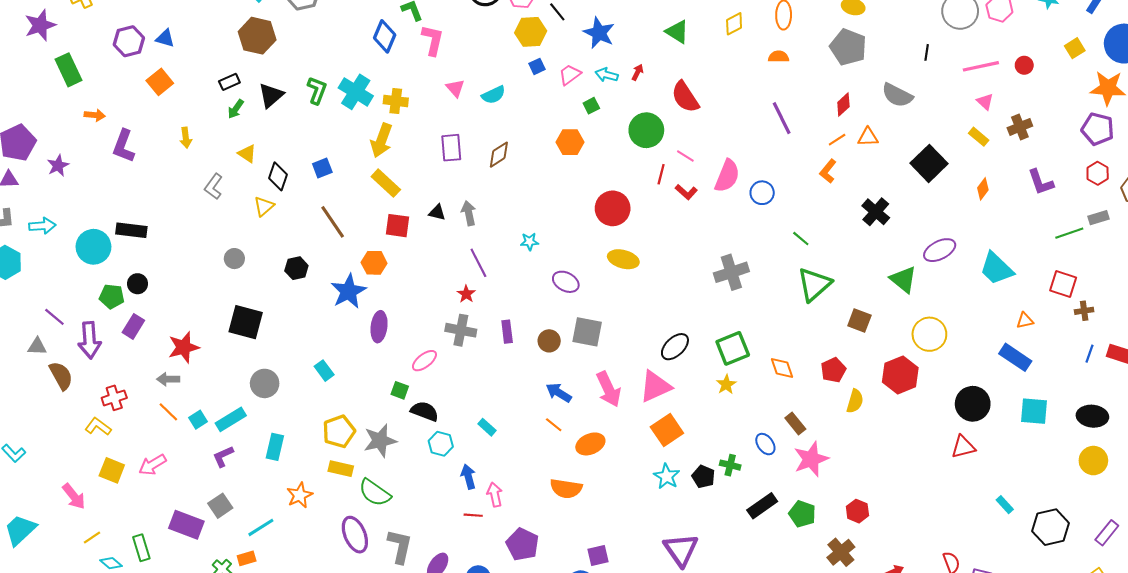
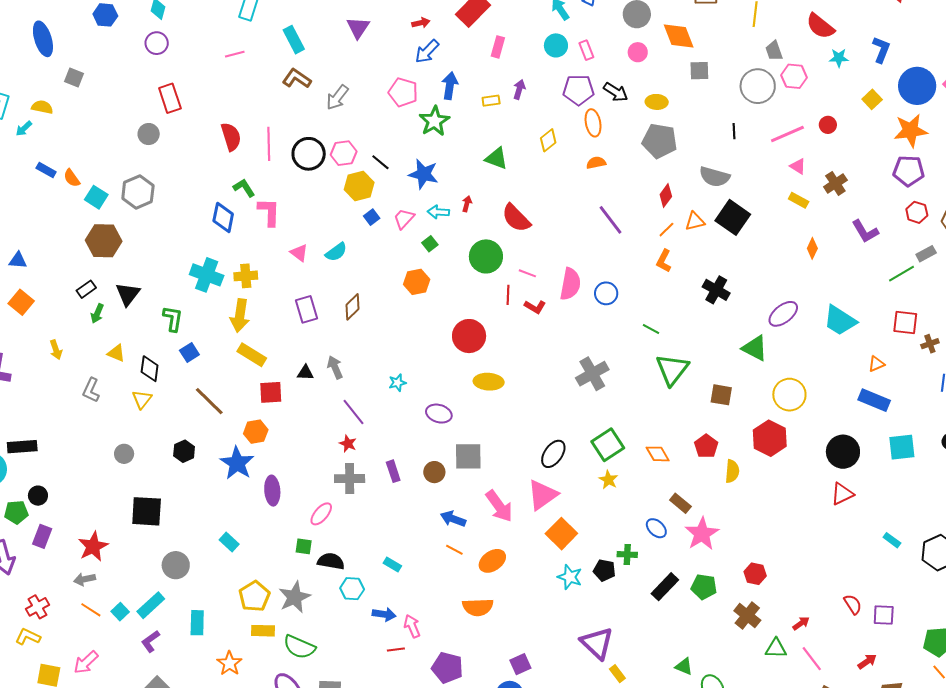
green L-shape: (317, 90) -> (173, 319), moved
black square: (929, 163) -> (733, 217), moved
blue arrow: (468, 477) -> (384, 614), turned 125

